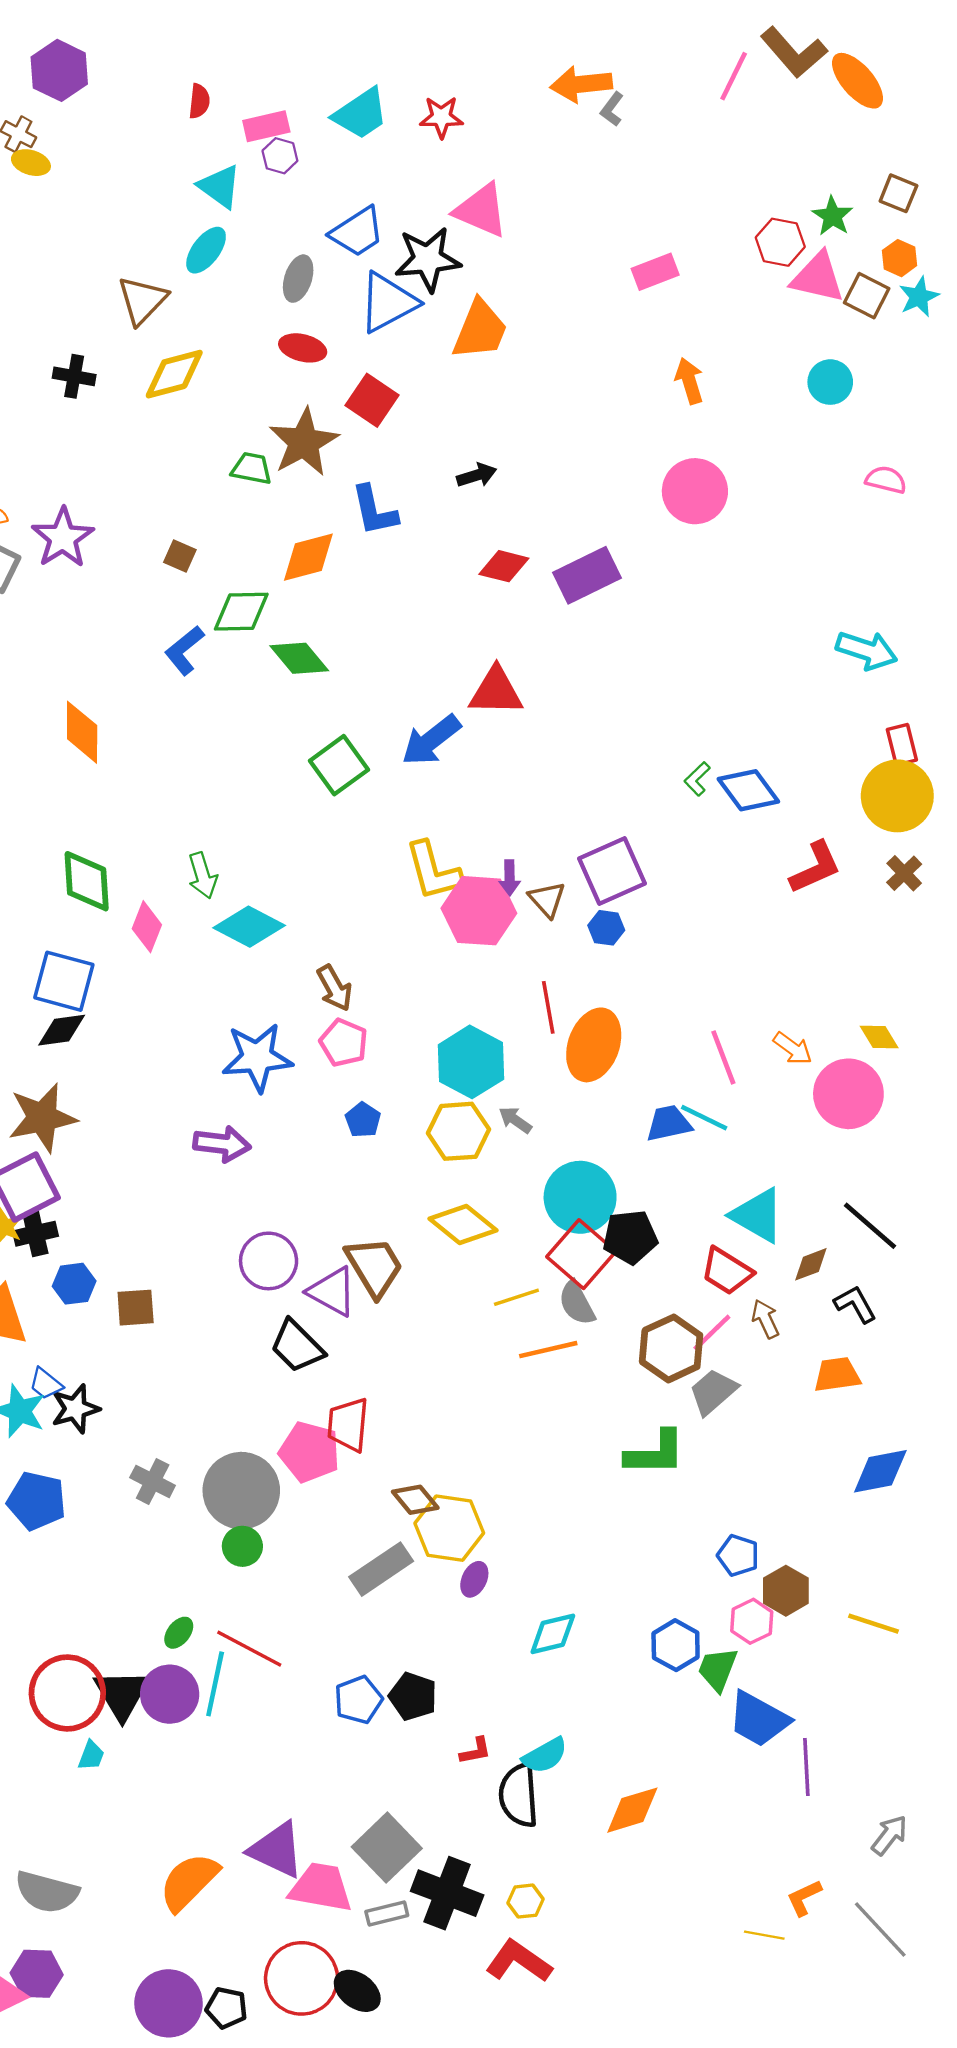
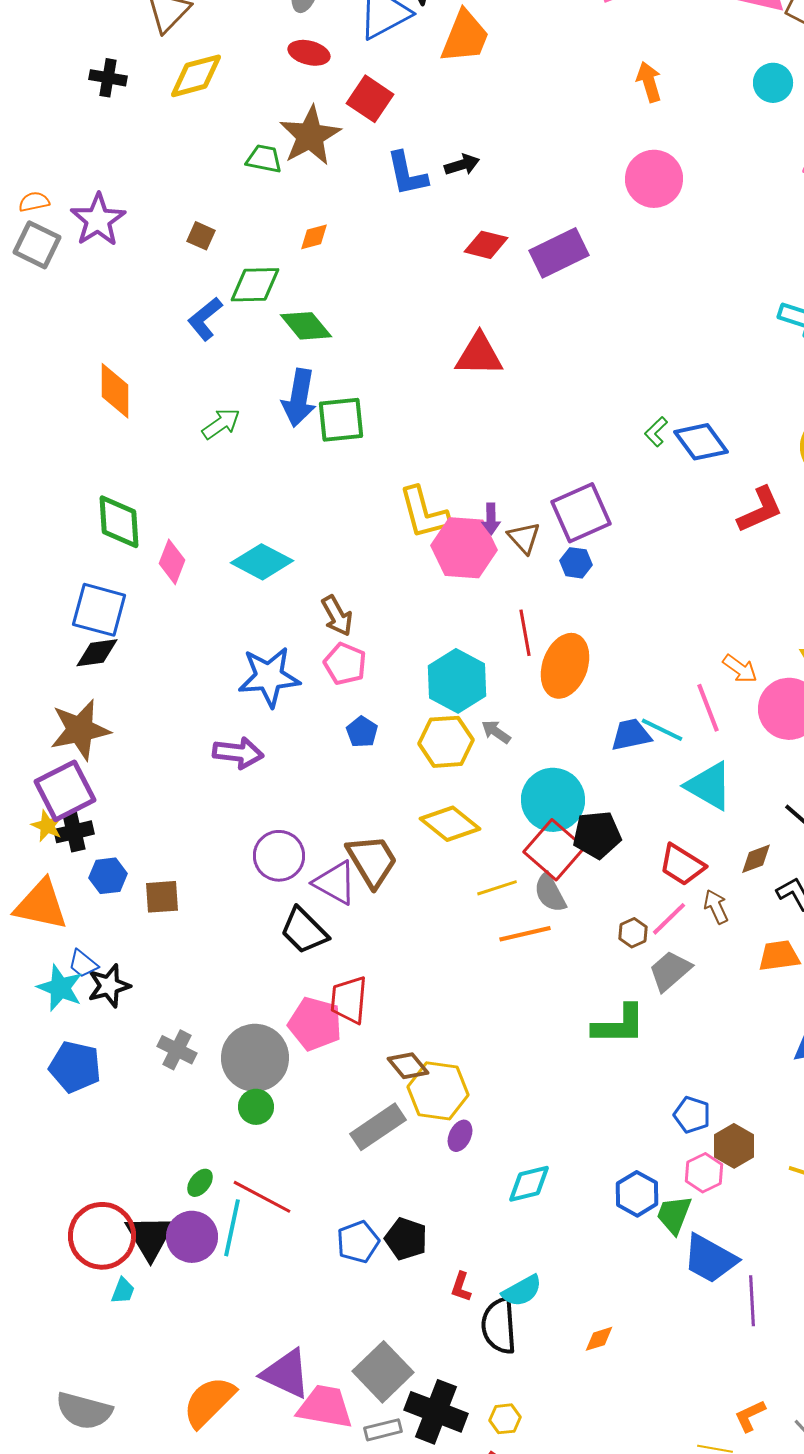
blue L-shape: (374, 511) -> (407, 174), moved
orange diamond: (308, 557) -> (314, 237), size x0.6
blue arrow: (431, 740) -> (299, 398), moved, turned -42
green square: (339, 765) -> (341, 420), turned 30
green arrow: (203, 875) -> (221, 424), moved, turned -108
pink line: (723, 1057) -> (708, 708), moved
cyan triangle: (757, 1215) -> (709, 786), moved
brown hexagon: (671, 1348) -> (633, 933), size x0.5
red L-shape: (475, 1751) -> (461, 1287), turned 120
orange diamond: (632, 1810) -> (599, 1339), size x0.6

